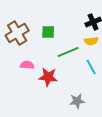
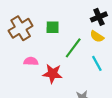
yellow semicircle: (91, 41) -> (97, 37), turned 40
green line: (68, 52) -> (73, 48), turned -30

